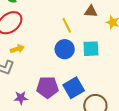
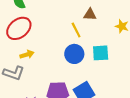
brown triangle: (91, 11) -> (90, 14), moved

